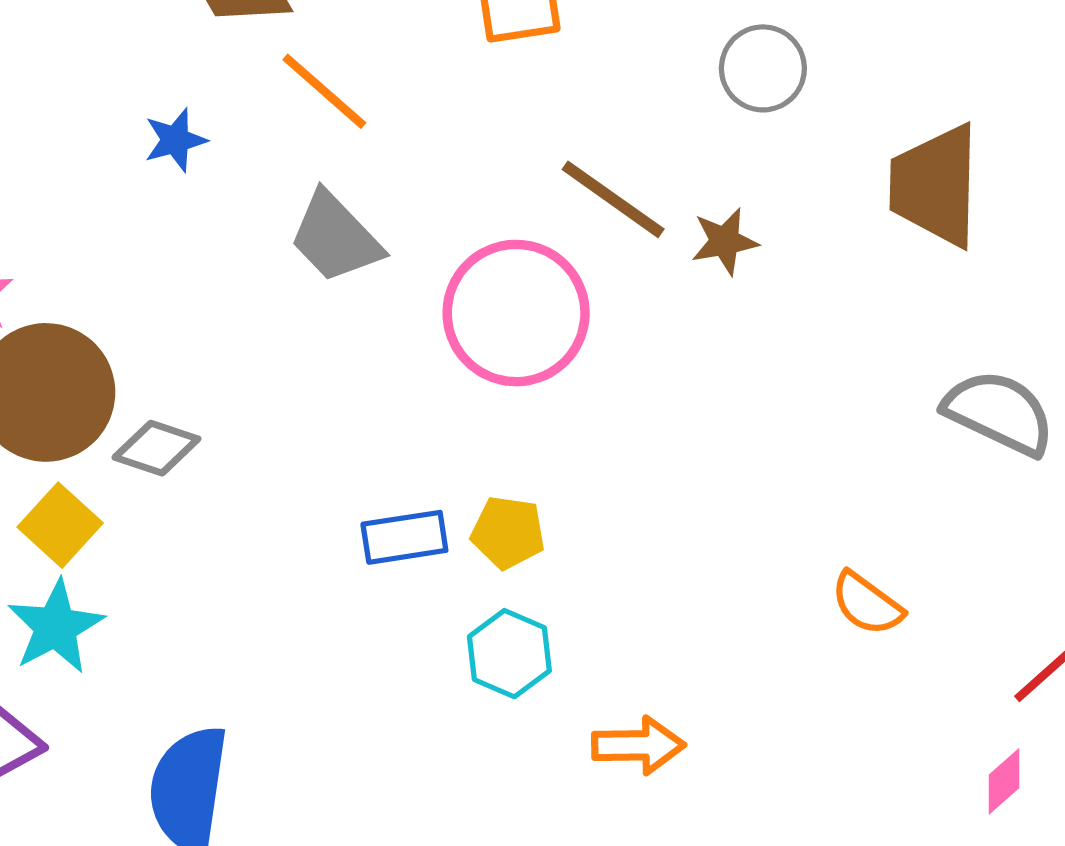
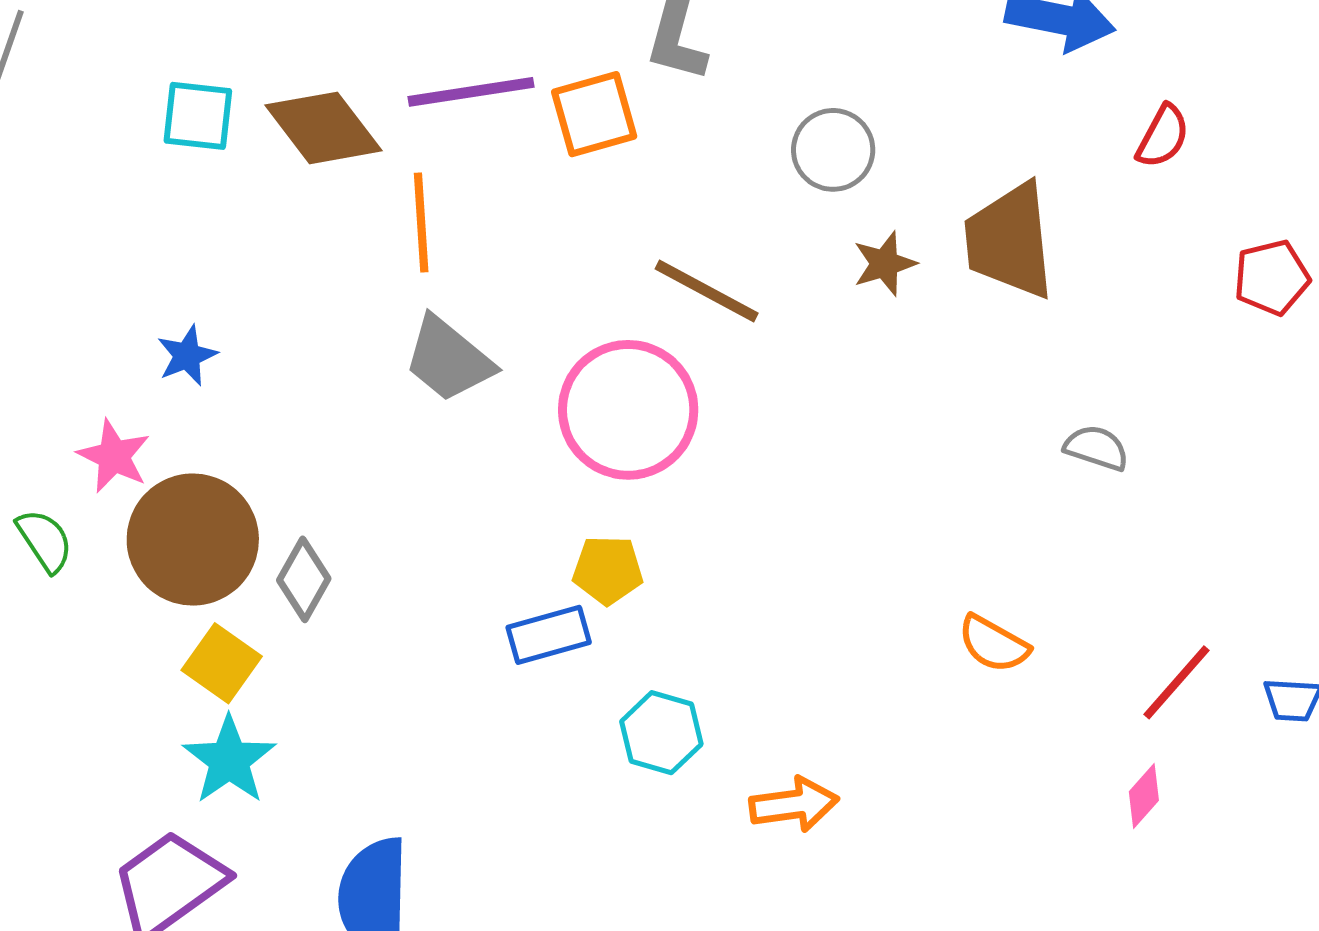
orange line: (324, 91) -> (421, 222), turned 52
blue star: (175, 140) -> (187, 356), moved
brown star: (725, 241) -> (885, 264), moved
gray semicircle: (999, 413) -> (1096, 448), size x0.6
gray diamond: (156, 448) -> (304, 579), turned -72
yellow pentagon: (508, 532) -> (608, 570), moved

